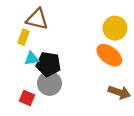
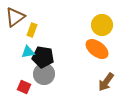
brown triangle: (37, 19) -> (15, 17), moved, turned -50
yellow rectangle: (24, 37) -> (32, 30), moved
brown arrow: (119, 92) -> (106, 82), turned 108

